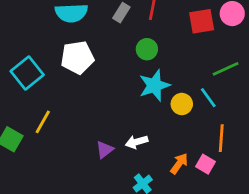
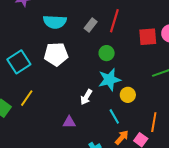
cyan line: (208, 98) -> (114, 116), moved
white arrow: (137, 142) -> (86, 97), moved, turned -49
purple triangle: (105, 150) -> (69, 122), turned 32

